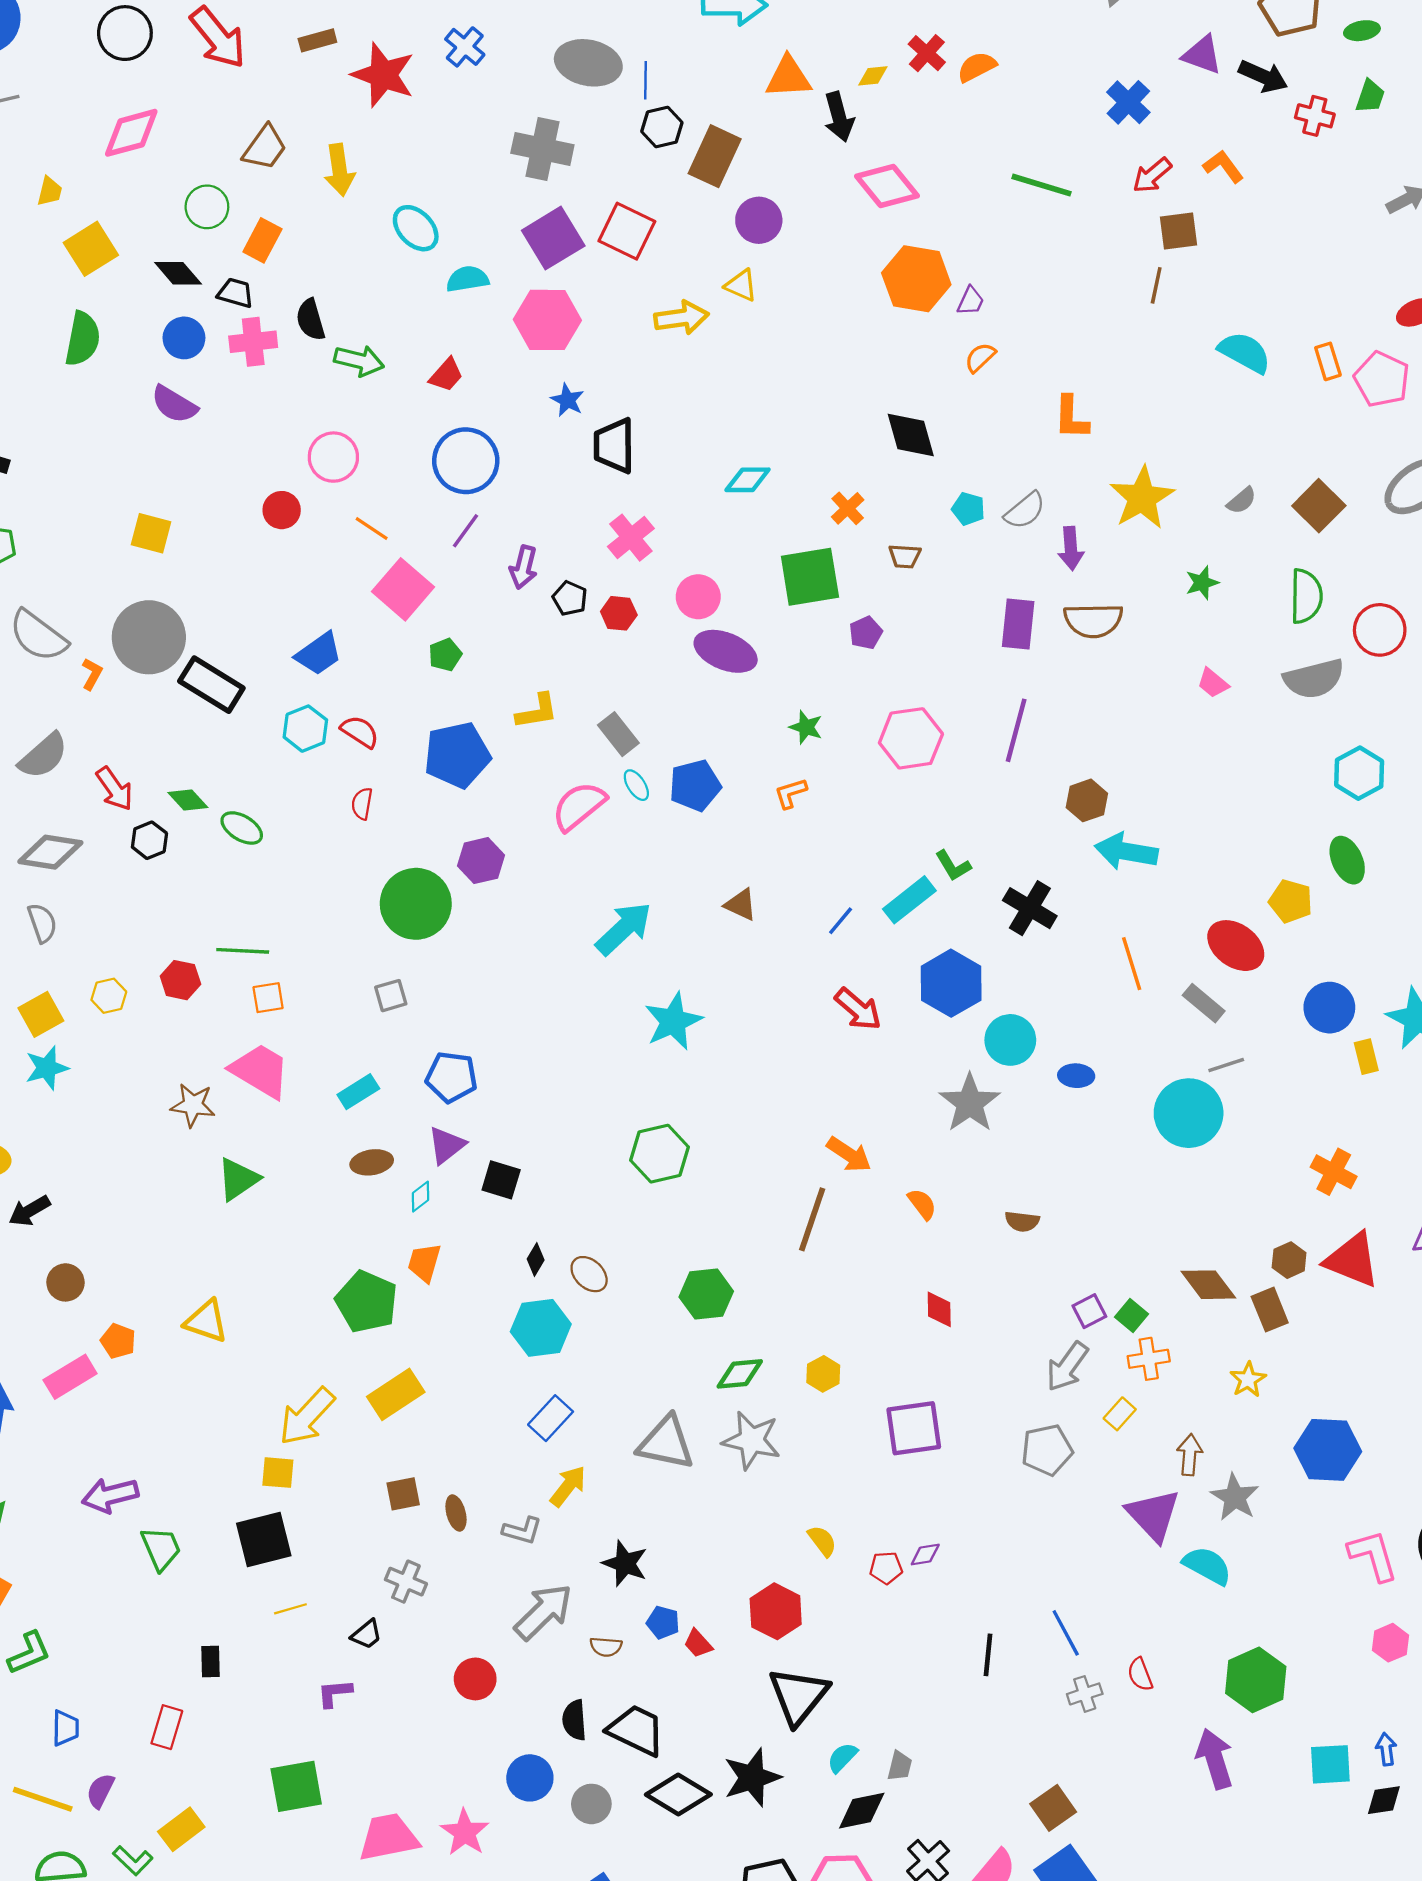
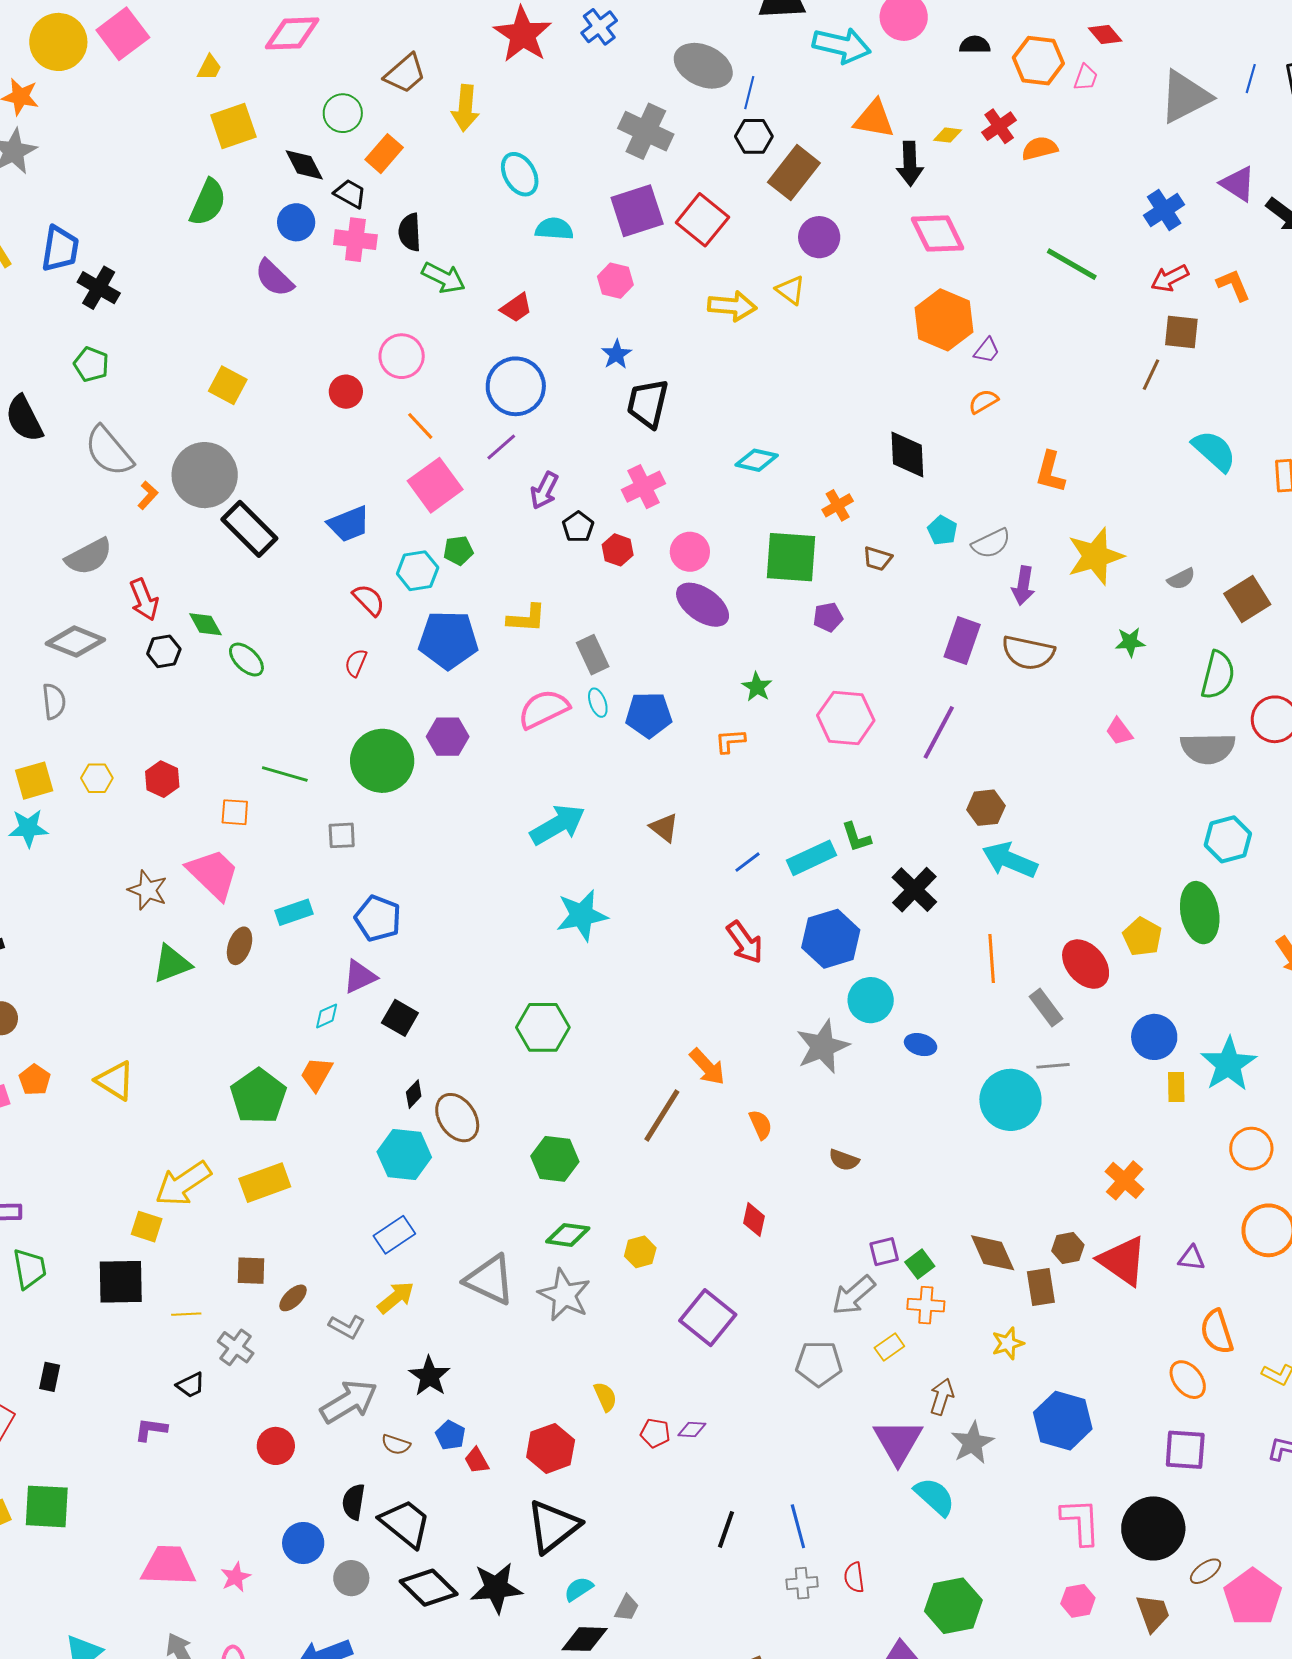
pink hexagon: (547, 320) -> (615, 281), size x0.6
cyan hexagon: (305, 729) -> (418, 571), moved
green ellipse: (1347, 860) -> (1200, 913), size x1.4
green line: (243, 951) -> (285, 774), moved
brown ellipse: (372, 1162) -> (240, 946), moved, turned -75
brown ellipse: (589, 1274) -> (457, 1118), size x1.4
purple square: (914, 1428) -> (708, 1318), turned 34
brown ellipse: (456, 1513) -> (293, 1298), turned 48
yellow line: (290, 1609) -> (186, 1314), moved
green square: (296, 1786) -> (47, 1506), moved
pink star: (465, 1832) -> (236, 1577), size x0.7

